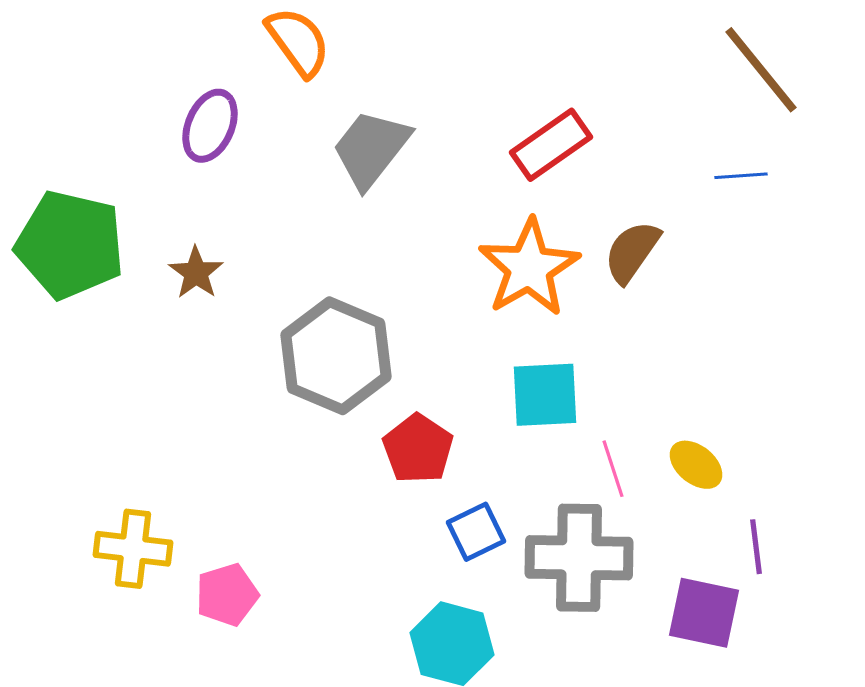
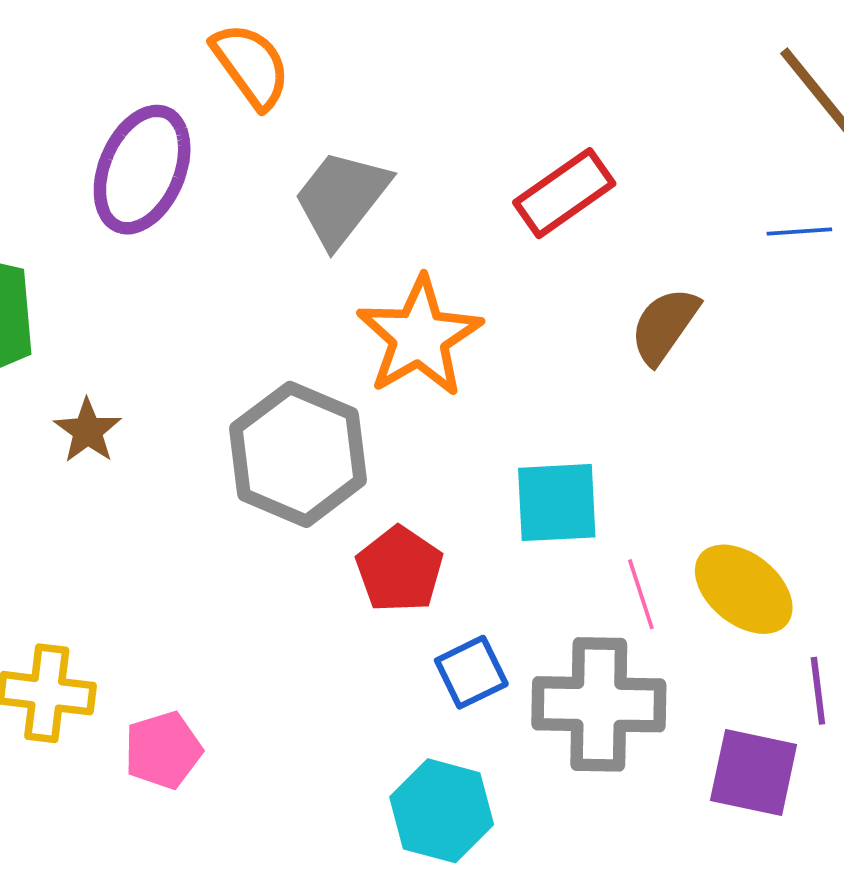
purple ellipse: (210, 126) -> (142, 170), size x1.4
orange star: (529, 268) -> (419, 337), moved
brown star: (196, 273) -> (88, 431), moved
yellow ellipse: (696, 465) -> (744, 589), size x1.5

